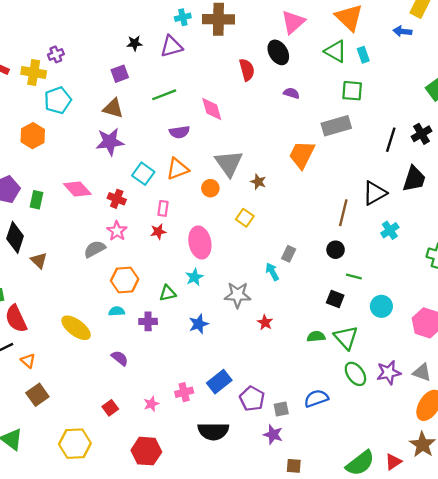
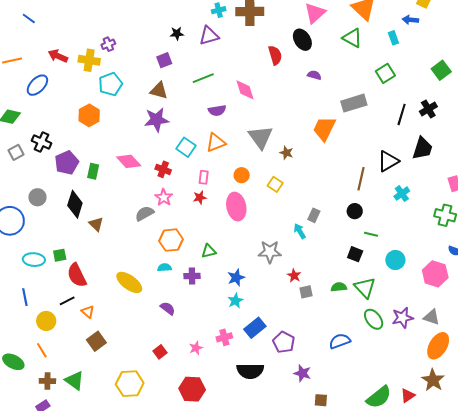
cyan rectangle: (363, 55) -> (393, 38), moved
green square: (352, 91) -> (385, 73), moved, turned -36
orange circle: (210, 188) -> (242, 175), moved
cyan star: (194, 277) -> (235, 301), moved
gray square: (281, 409) -> (306, 292), moved

